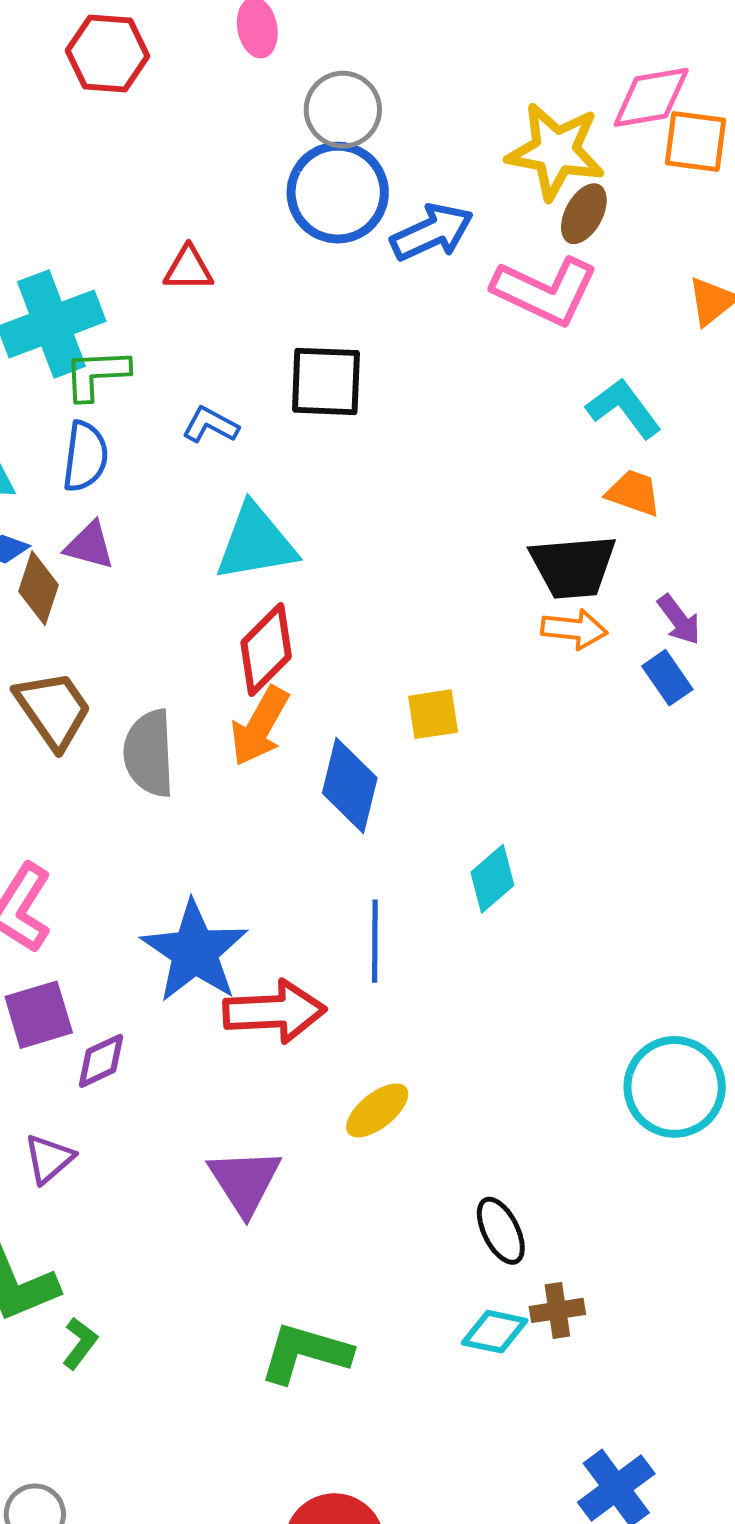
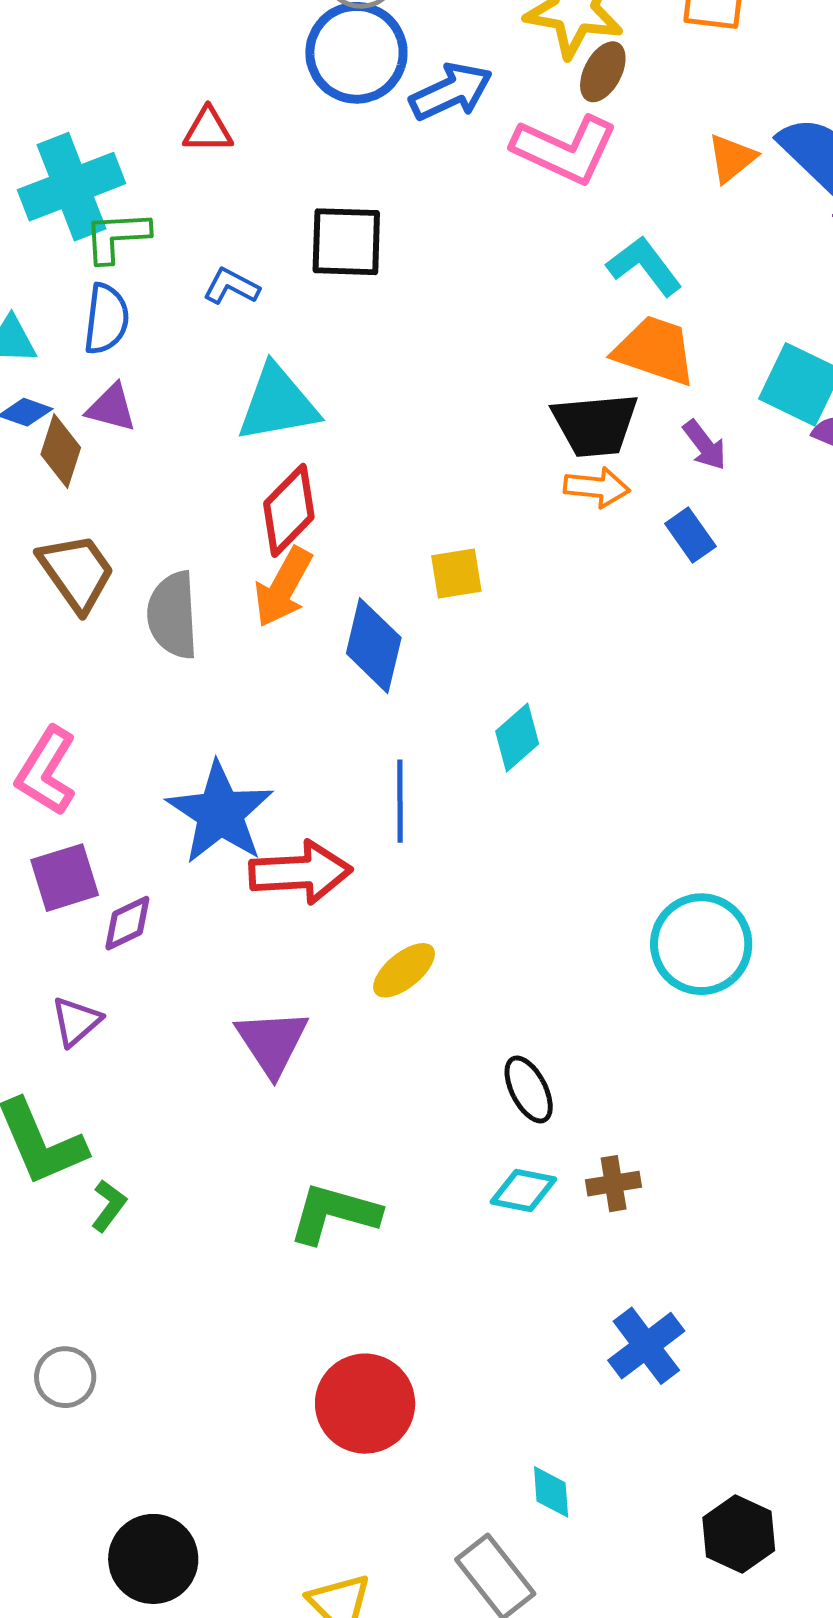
orange trapezoid: (634, 493) -> (655, 350), size x1.5
purple arrow: (679, 620) -> (705, 445), moved
brown cross: (557, 1310) -> (614, 1184), moved

